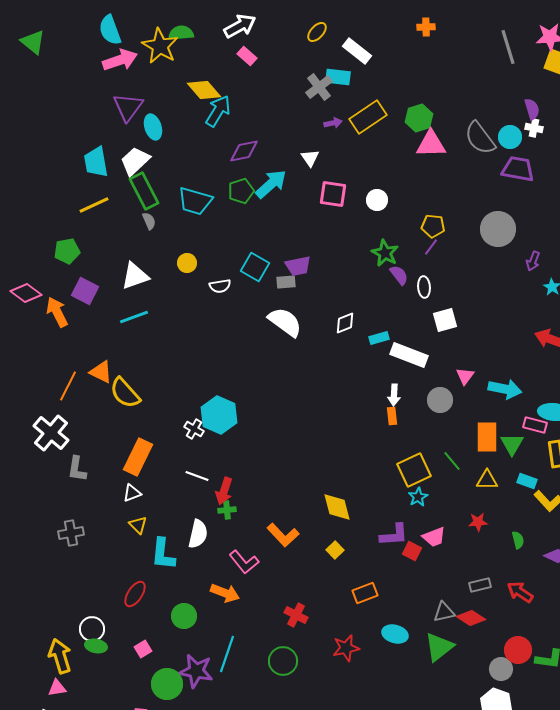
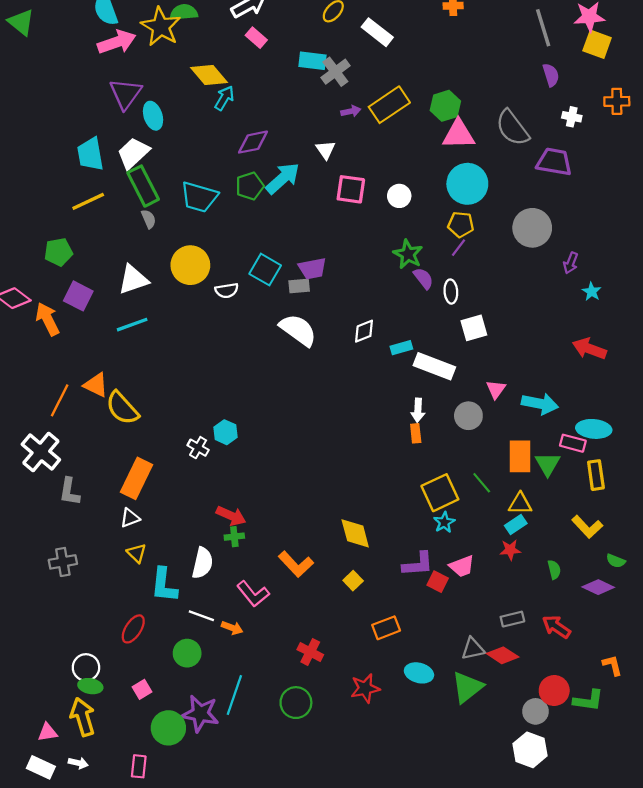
cyan rectangle: (338, 77) -> (312, 61), moved
purple semicircle: (532, 109) -> (551, 75), moved
cyan arrow: (218, 111) -> (224, 98), size x0.7
cyan circle: (510, 137) -> (467, 184), moved, size x1.6
yellow circle: (187, 263) -> (190, 265), size x1.8
cyan hexagon: (219, 415) -> (226, 432), size x0.6
white line: (197, 476) -> (201, 616), moved
cyan rectangle: (527, 481) -> (516, 525), moved, turned -54
red arrow: (224, 491) -> (231, 516), turned -84
orange arrow: (225, 593) -> (232, 628), size x0.7
yellow arrow: (60, 656) -> (83, 717), moved

